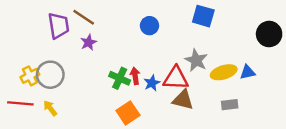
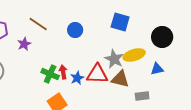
brown line: (84, 17) -> (38, 24), moved
black circle: (269, 34) -> (162, 37), moved
yellow ellipse: (224, 72) -> (134, 55), moved
brown triangle: (183, 100) -> (120, 79), moved

